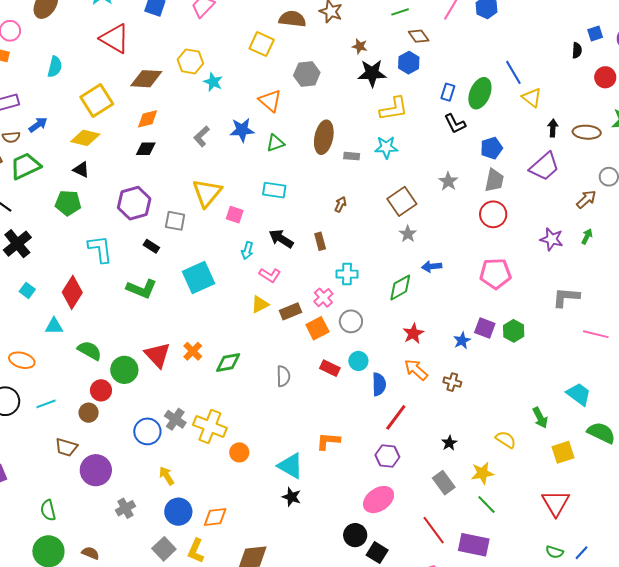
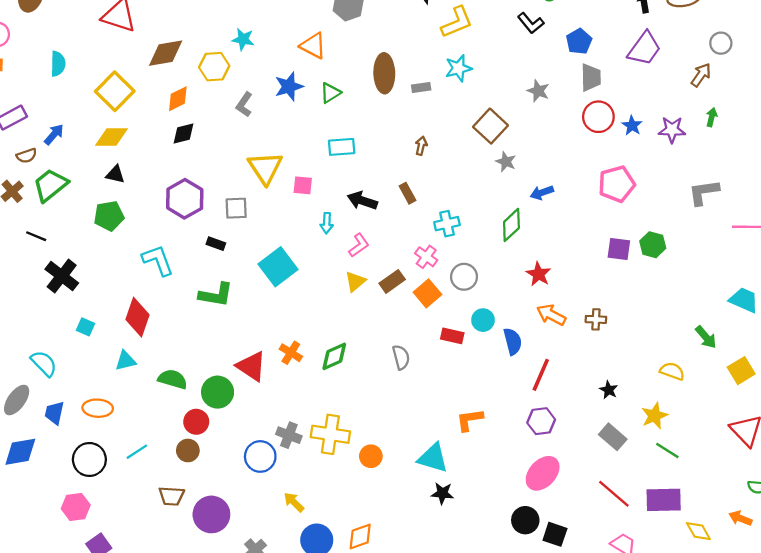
yellow hexagon: (190, 61) -> (214, 67), moved
pink L-shape: (270, 275) -> (359, 245), turned -55
blue star: (462, 341) -> (632, 126), moved

